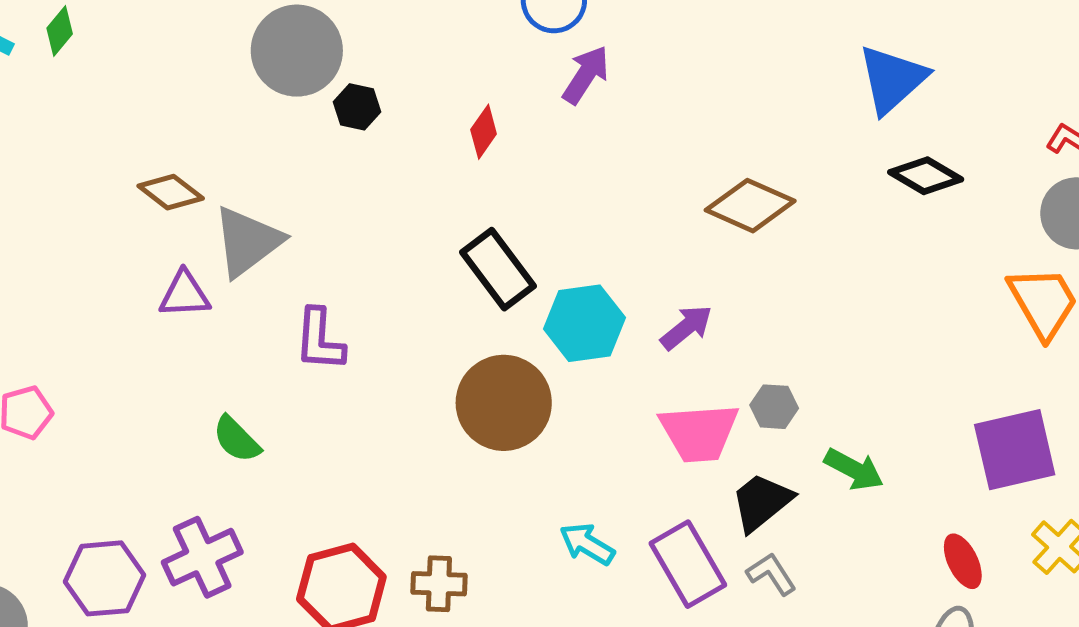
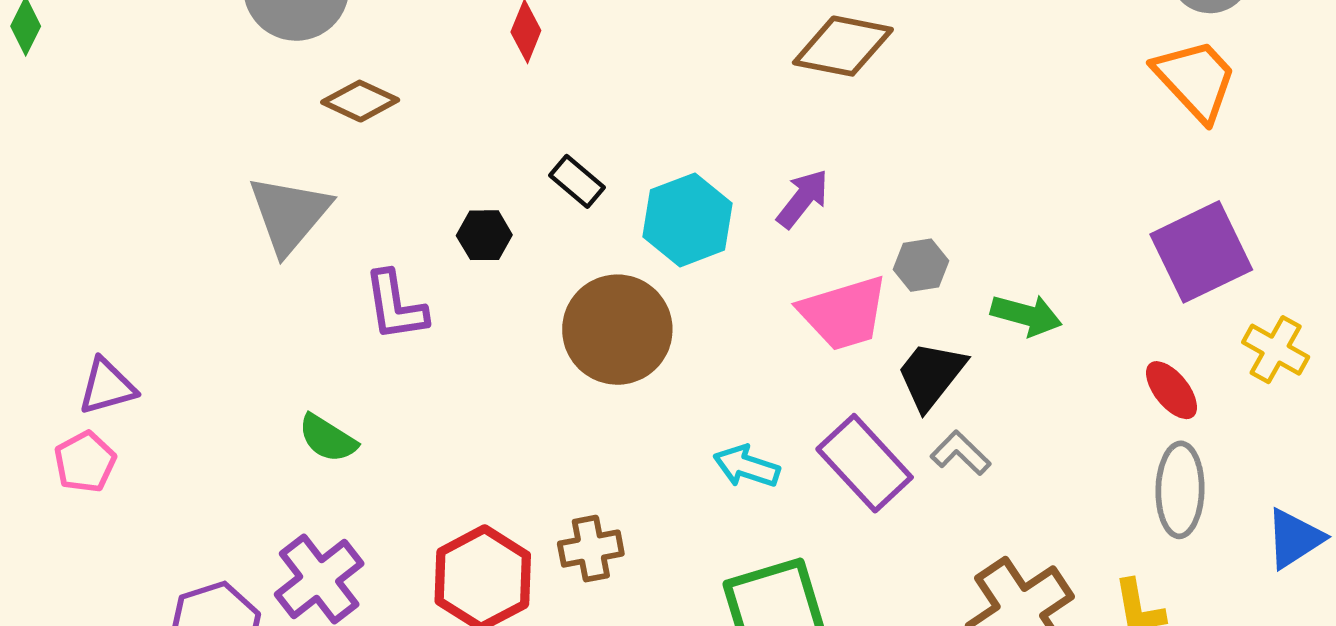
black hexagon: (357, 107) -> (484, 235), moved
brown diamond: (171, 192) -> (360, 101), moved
black rectangle: (498, 269) -> (577, 181), size x0.6
purple triangle: (185, 294) -> (107, 387), moved

